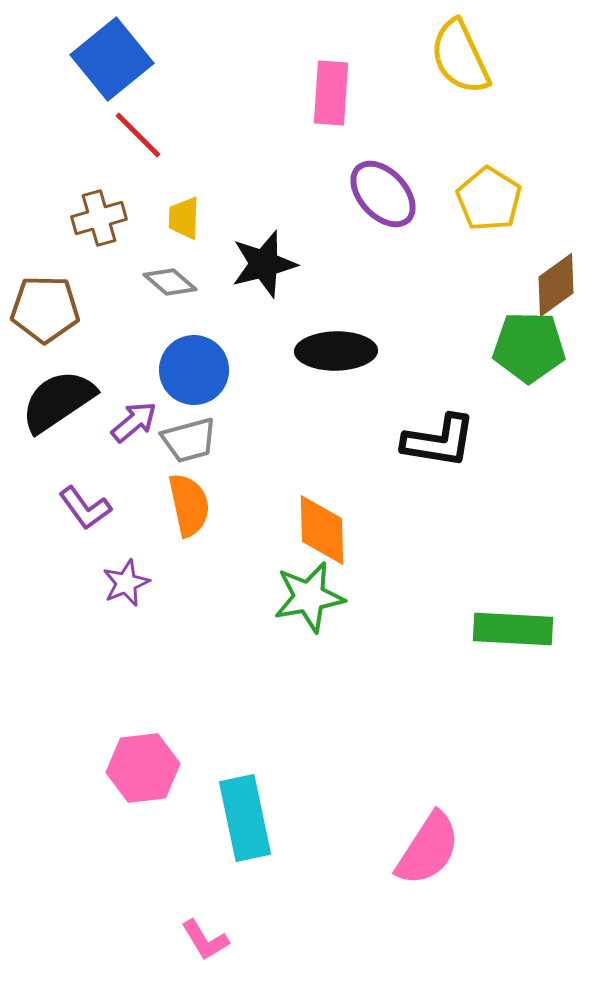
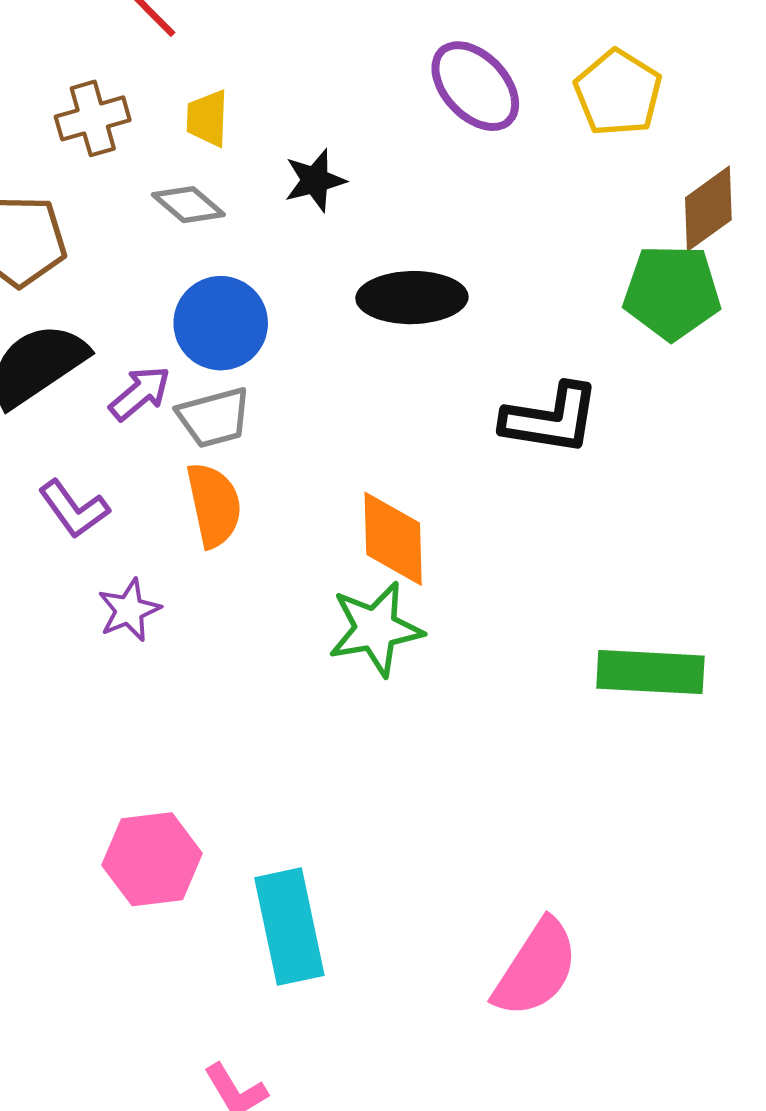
black star: (264, 264) -> (315, 180), size x0.7

